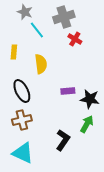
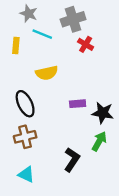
cyan line: (37, 30) -> (42, 34), turned -30
yellow rectangle: (14, 52) -> (16, 46), moved
yellow semicircle: (41, 64) -> (47, 73), turned 84
cyan triangle: (23, 153) -> (26, 174), size x0.7

